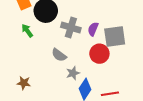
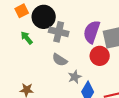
gray cross: (71, 28) -> (59, 32), moved
purple semicircle: (93, 29) -> (92, 32), size x1.6

